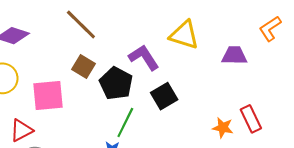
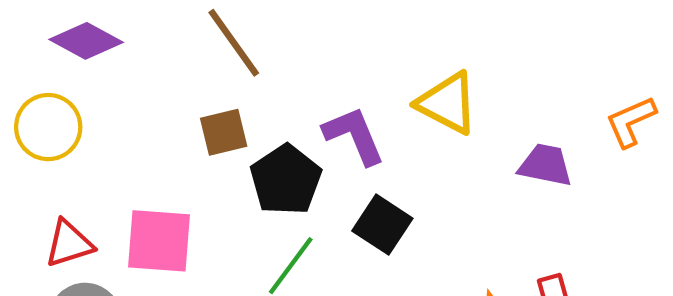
brown square: (84, 67) -> (224, 132), turned 35
pink square: (48, 95) -> (159, 241), moved
black square: (164, 96) -> (382, 225), turned -36

